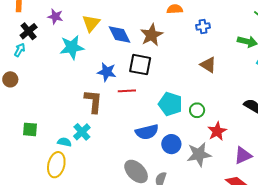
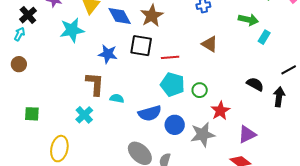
brown circle: (10, 79) -> (19, 64), moved
red line: (127, 91) -> (170, 57), moved
cyan semicircle: (64, 142) -> (117, 98), moved

